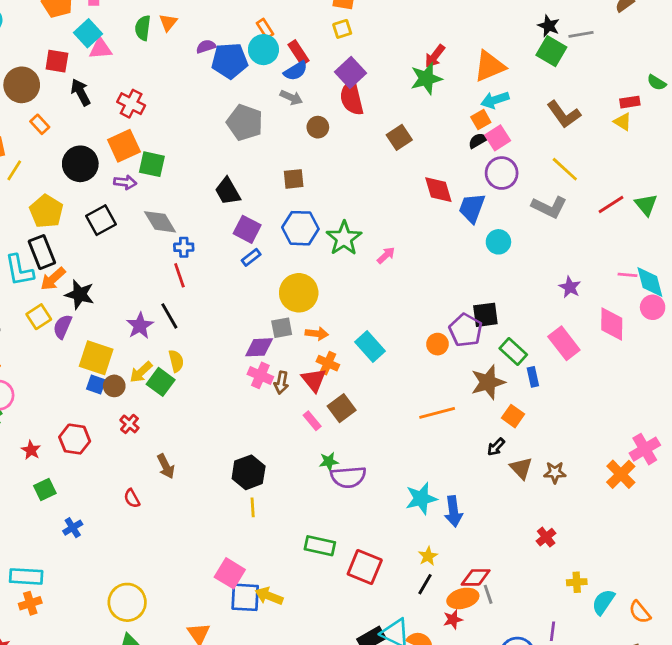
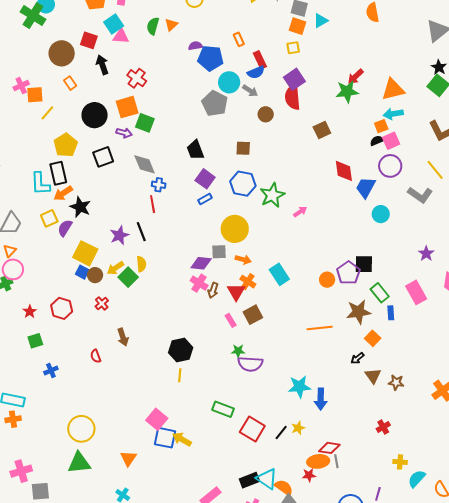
cyan circle: (263, 50) -> (229, 82), moved
black line: (425, 584) -> (281, 432), moved

